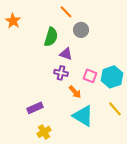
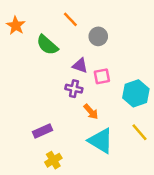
orange line: (66, 12) -> (70, 19), moved
green semicircle: (51, 37) -> (47, 45), moved, turned 114
pink square: (90, 76) -> (102, 76), moved, turned -32

